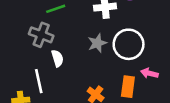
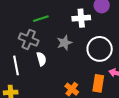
gray star: (97, 43) -> (64, 43), moved
white line: (39, 81) -> (16, 65), moved

